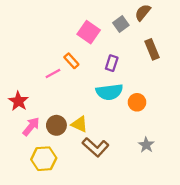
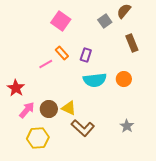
pink square: (89, 32) -> (61, 21), moved
purple rectangle: (112, 63) -> (86, 55), moved
orange circle: (137, 102) -> (124, 79), moved

